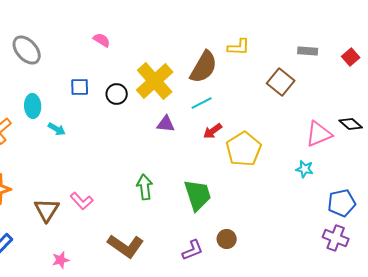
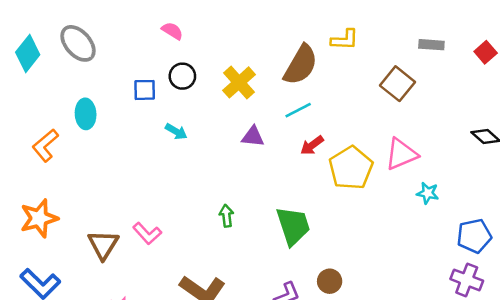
yellow cross: (155, 81) -> (239, 82), size x0.7
black circle: (117, 94) -> (182, 76), moved
cyan arrow: (57, 129) -> (176, 131), moved
pink triangle: (319, 134) -> (401, 154), moved
green arrow: (145, 187) -> (226, 216), size x0.7

